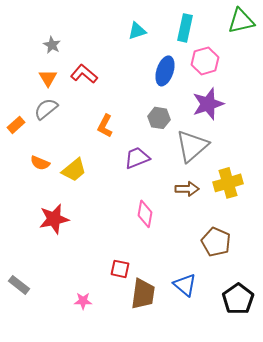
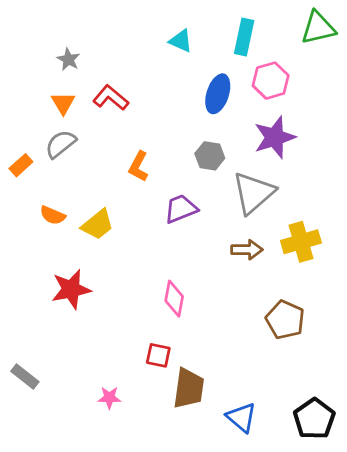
cyan triangle: (137, 31) -> (181, 41), turned 42
pink diamond: (145, 214) -> (174, 299), moved
blue triangle: (185, 285) -> (242, 417), moved
black pentagon: (238, 299) -> (314, 419), moved

